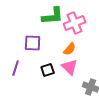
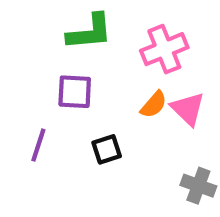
green L-shape: (53, 16) -> (90, 32), moved
pink triangle: (70, 67) -> (188, 109), moved

